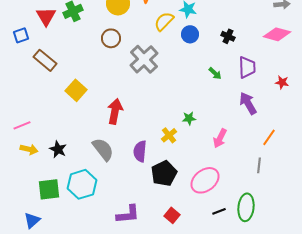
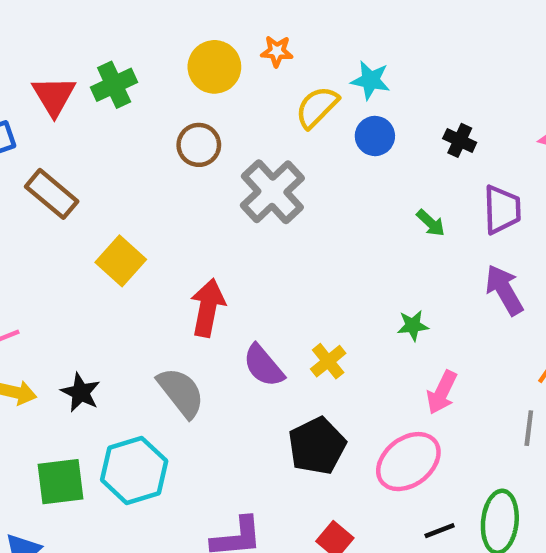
green star: (189, 118) -> (413, 326), moved
pink arrow: (220, 138) -> (442, 392), moved
purple semicircle: (140, 151) -> (263, 366), moved, turned -45

